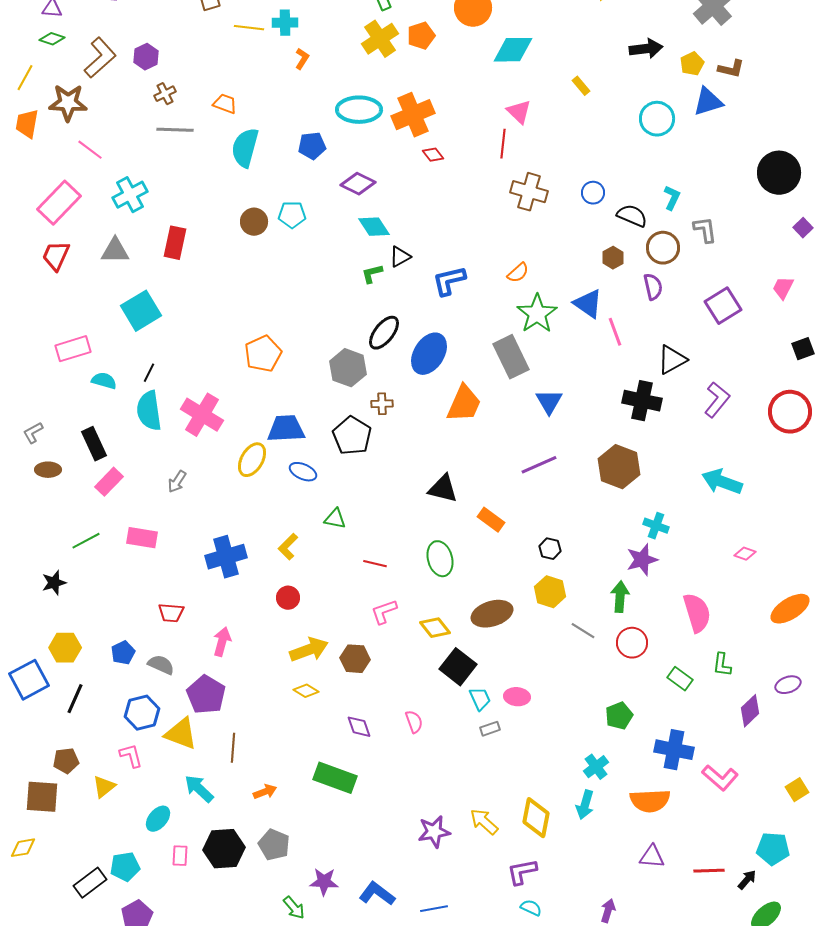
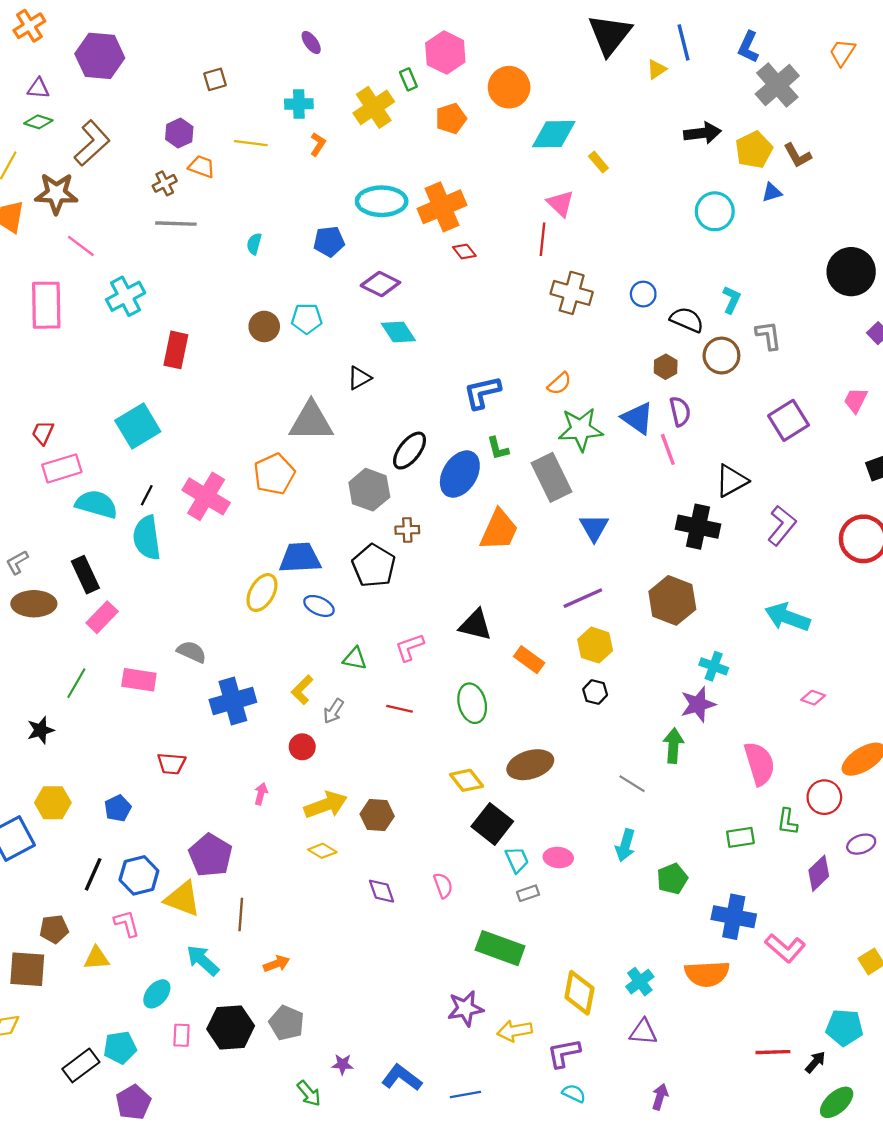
yellow line: (249, 28) -> (251, 143), moved
yellow cross: (380, 39) -> (374, 107), moved
purple hexagon: (146, 57) -> (179, 133), moved
yellow pentagon: (692, 64) -> (754, 150), size x1.4
brown L-shape: (731, 69) -> (797, 155), turned 48
yellow rectangle: (581, 86) -> (598, 162), moved
blue triangle: (708, 102) -> (772, 192), size x0.6
orange trapezoid: (225, 104) -> (202, 167), moved
cyan semicircle: (245, 148) -> (254, 244), size x0.5
pink rectangle: (59, 203) -> (46, 305), turned -45
gray triangle: (115, 251) -> (311, 421), moved, size x1.4
red trapezoid: (56, 256) -> (43, 433), moved, size x0.7
black triangle: (400, 257) -> (359, 378), moved
green L-shape: (372, 274) -> (498, 448), moved, turned -90
purple semicircle: (653, 287) -> (680, 411), moved
green star: (537, 314) -> (581, 429), turned 30
cyan semicircle: (104, 381) -> (96, 504), size x1.5
pink cross: (202, 415) -> (206, 496), moved
brown ellipse: (48, 470) -> (34, 604), size x1.5
gray arrow: (177, 482) -> (334, 711), moved
green line: (86, 541) -> (76, 683), turned -32
yellow hexagon: (550, 592) -> (595, 645), moved
pink L-shape: (384, 612) -> (410, 647), moved
pink arrow: (222, 642) -> (261, 794), moved, size x0.7
red circle: (632, 643) -> (824, 797), moved
gray semicircle: (161, 665) -> (192, 652), moved
green rectangle: (680, 679) -> (740, 837), turned -45
black line: (75, 699) -> (93, 874), moved
cyan cross: (596, 767) -> (640, 982), moved
green rectangle: (335, 778) -> (500, 948), moved
yellow triangle: (104, 787) -> (96, 958), turned 35
cyan arrow: (585, 805) -> (625, 845), moved
yellow arrow: (484, 822) -> (515, 1031), moved, turned -52
purple triangle: (652, 857) -> (643, 1032), moved
purple star: (324, 882) -> (342, 1064), size x0.7

